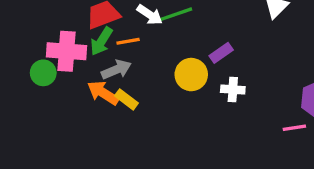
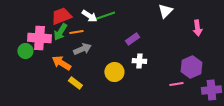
gray arrow: (116, 70) -> (82, 49), moved
yellow circle: (191, 75) -> (114, 72), moved
yellow rectangle: (126, 99) -> (75, 83), moved

